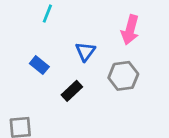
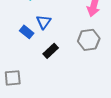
blue triangle: (85, 51) -> (44, 22), moved

